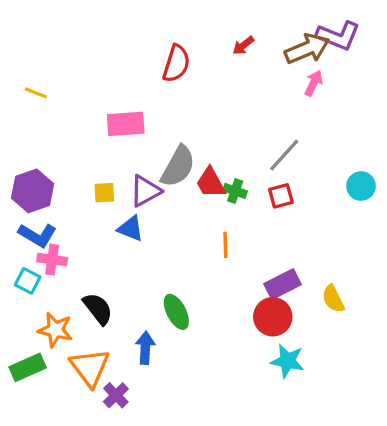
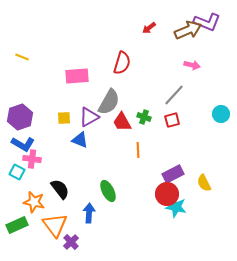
red semicircle: (176, 63) -> (122, 63), moved
pink arrow: (314, 83) -> (192, 65), moved, turned 77
red trapezoid: (211, 183) -> (122, 122), moved
cyan star: (287, 361) -> (176, 207), moved

